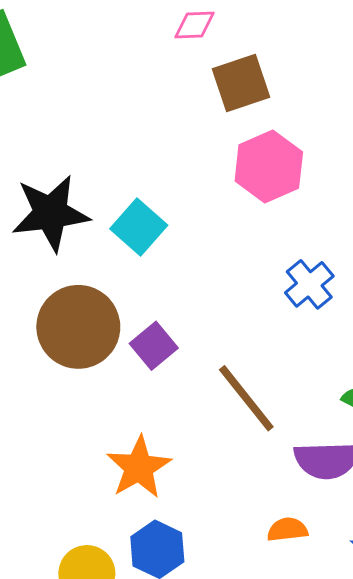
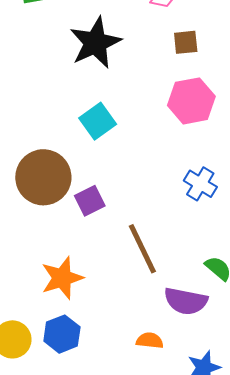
brown square: (241, 83) -> (186, 42), size x0.7
black star: (51, 213) -> (95, 43), moved, turned -30
blue cross: (309, 284) -> (200, 184), turned -32

